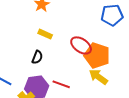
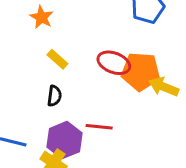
yellow rectangle: (45, 34) -> (57, 59), turned 32
yellow arrow: (98, 77) -> (164, 87), moved

